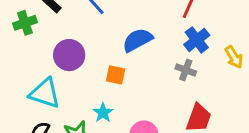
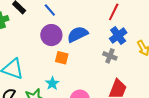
purple circle: (69, 55) -> (51, 35), moved

